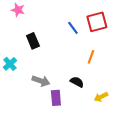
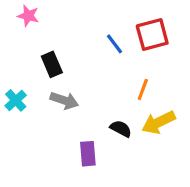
gray arrow: (41, 81) -> (64, 100), moved
yellow arrow: (101, 97) -> (158, 122), moved, size x1.5

